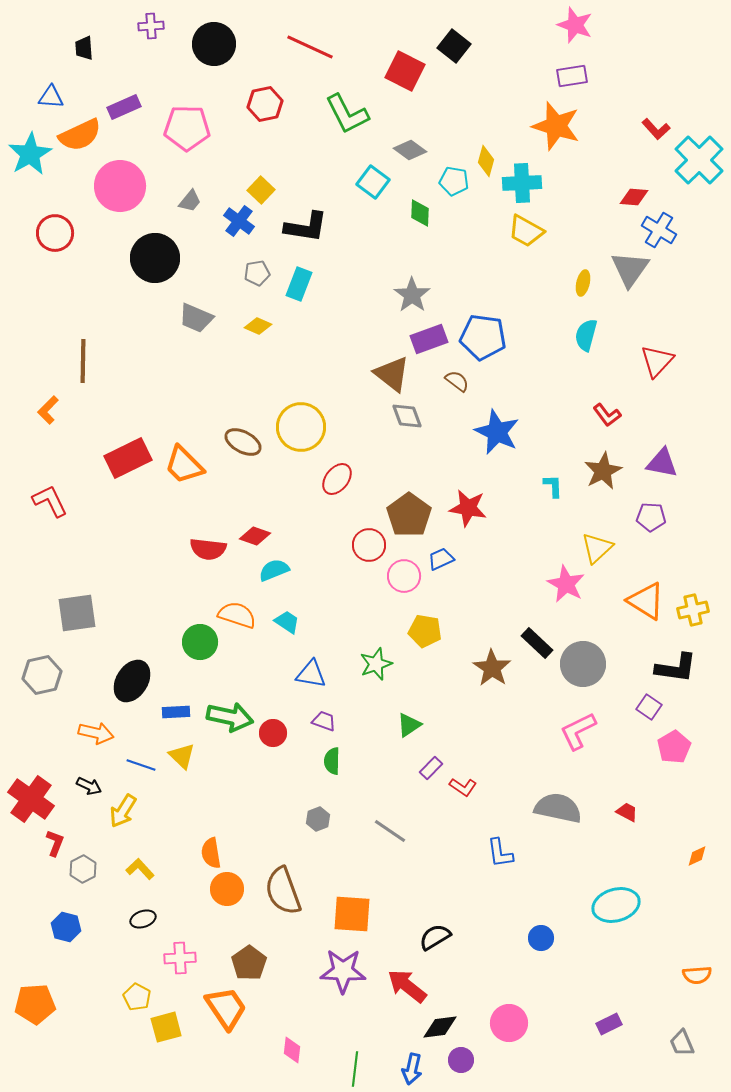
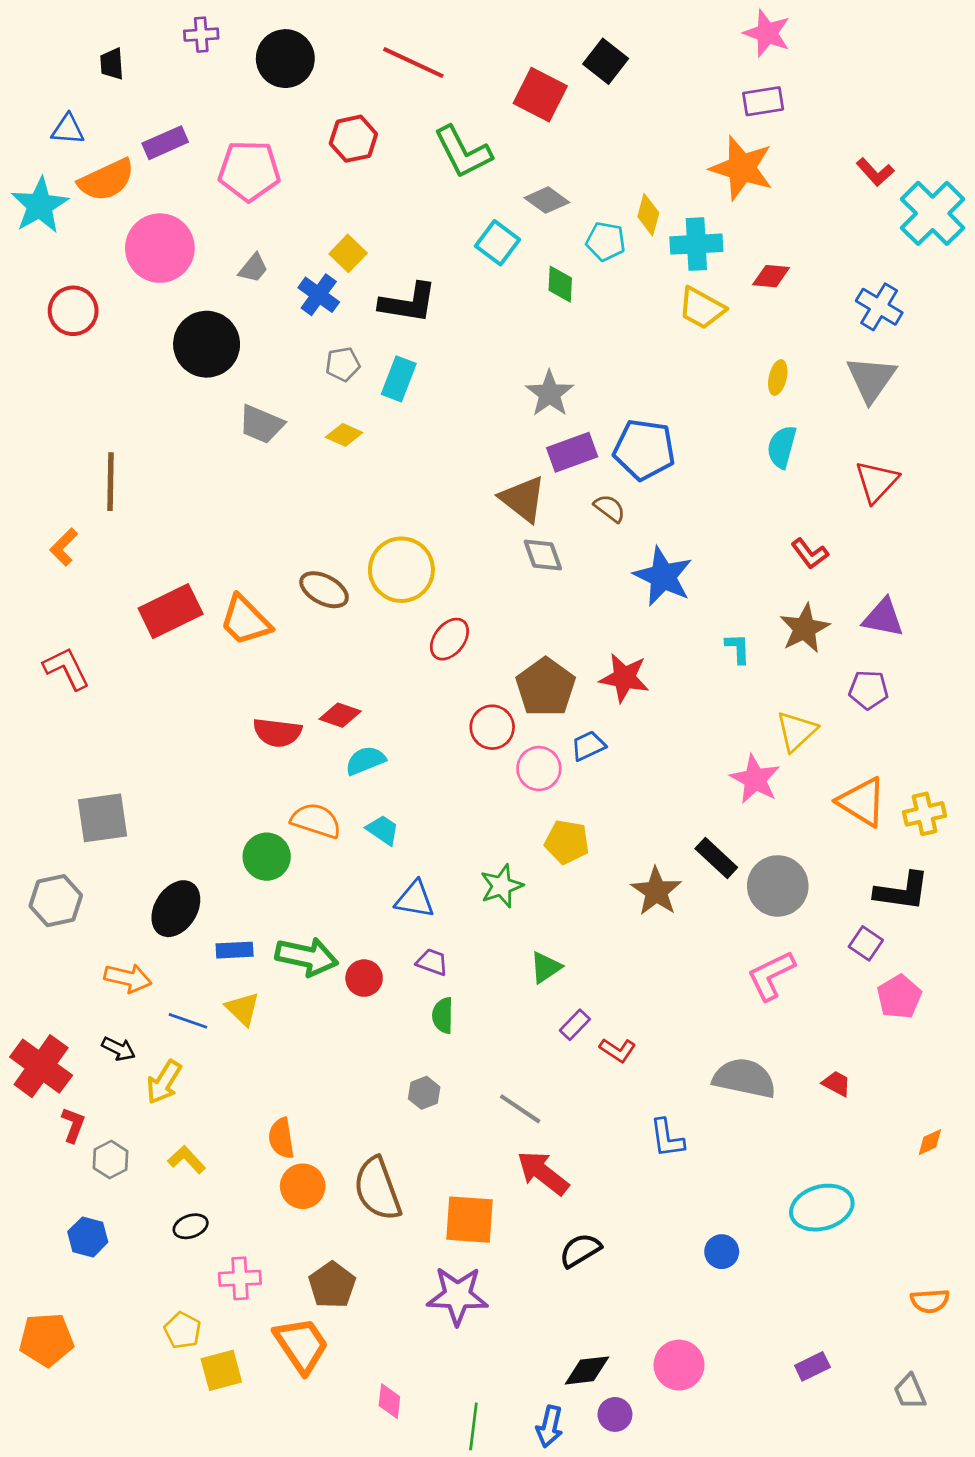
red diamond: (634, 197) -> (771, 276), moved
gray triangle: (630, 269) -> (871, 379), moved
red arrow: (407, 986) -> (543, 1173), moved

